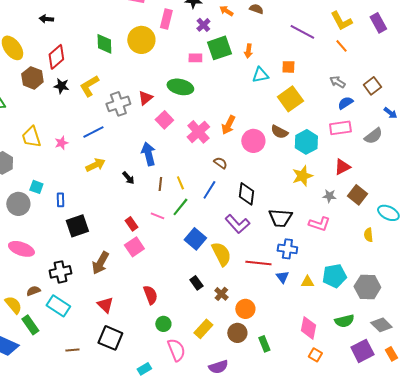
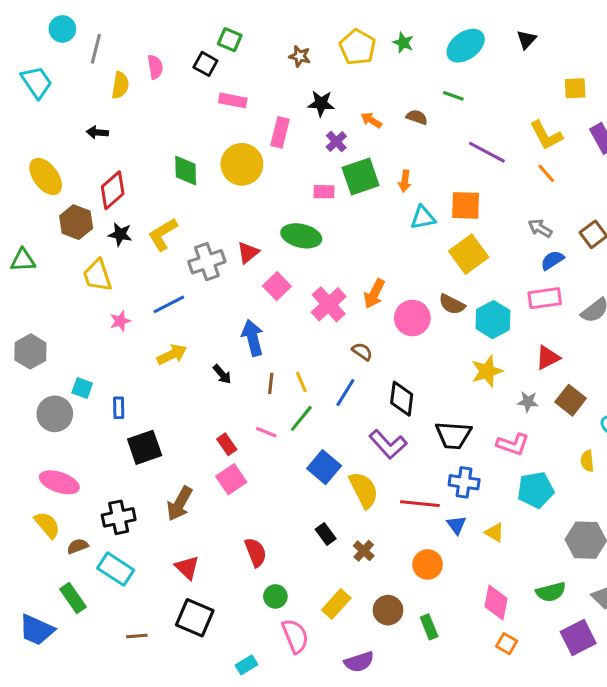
orange square: (288, 67) -> (466, 205), size x1.5
yellow trapezoid: (31, 137) -> (97, 275), moved
cyan pentagon: (334, 276) -> (536, 490), moved
yellow triangle: (307, 282) -> (494, 533), turned 32
yellow semicircle: (13, 305) -> (47, 525), moved
orange circle: (245, 309) -> (428, 564), moved

